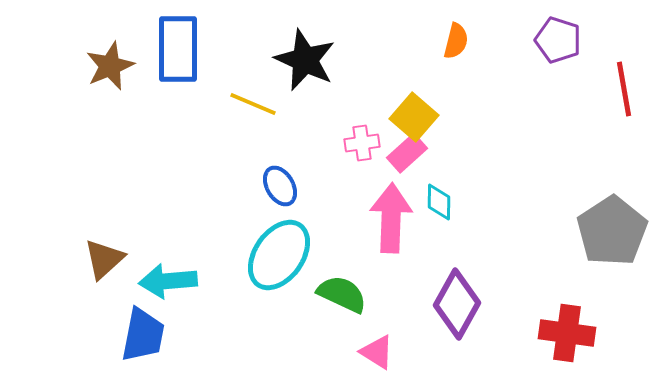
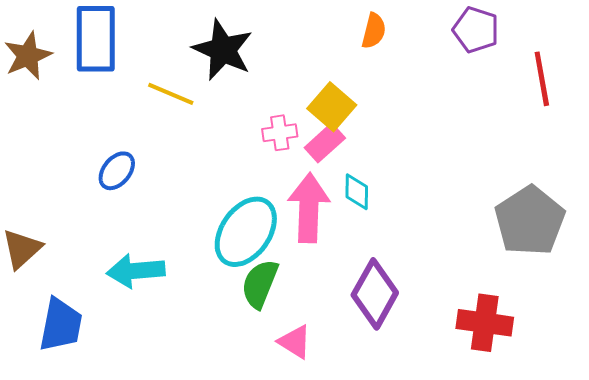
blue ellipse: (280, 186) -> (117, 171), moved, turned 69
cyan ellipse: (279, 255) -> (246, 232), moved
cyan arrow: (168, 281) -> (136, 271), moved
green semicircle: (342, 294) -> (260, 284), turned -93

